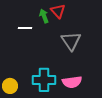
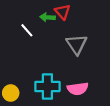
green arrow: (44, 16) -> (47, 17), turned -64
white line: (25, 28) -> (27, 30), turned 48

